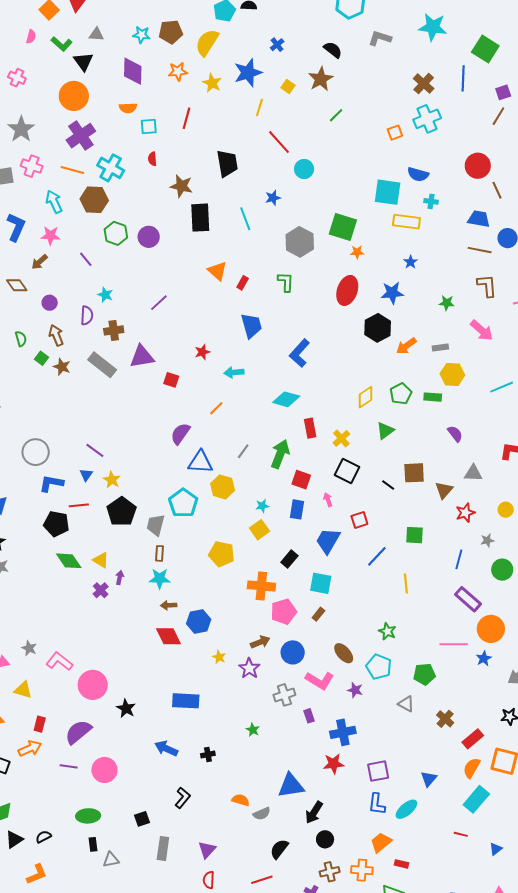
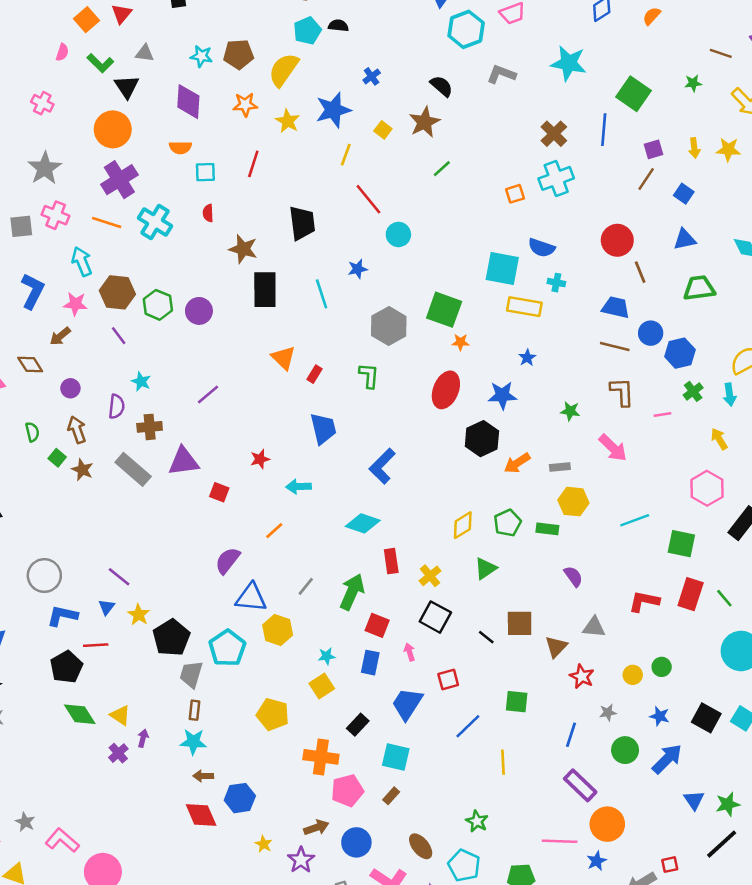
brown hexagon: (94, 200) -> (117, 292), moved
black pentagon: (121, 512) -> (171, 638), moved
red star: (465, 513) -> (582, 676), turned -30
black pentagon: (56, 524) -> (66, 667), turned 30

